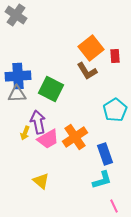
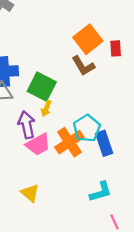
cyan pentagon: (115, 110) -> (87, 128), moved
yellow arrow: (25, 133) -> (46, 109), moved
blue rectangle: (105, 154) -> (104, 143), moved

